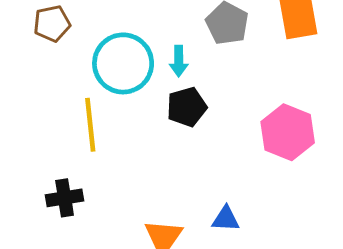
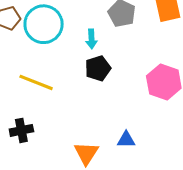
cyan circle: (123, 63) -> (44, 24), moved
yellow line: (90, 125) -> (36, 82), turned -60

